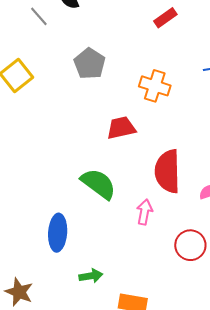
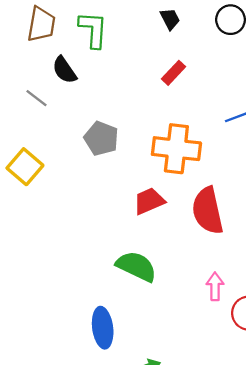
orange cross: (155, 86) -> (176, 149), size x1.4
red semicircle: (168, 171) -> (208, 211), moved
pink arrow: (144, 212) -> (215, 286), moved

